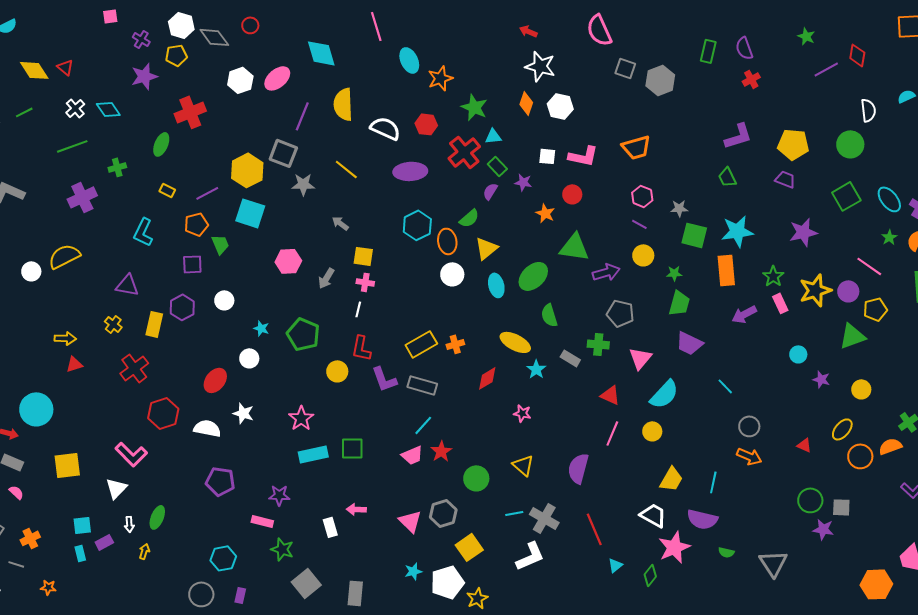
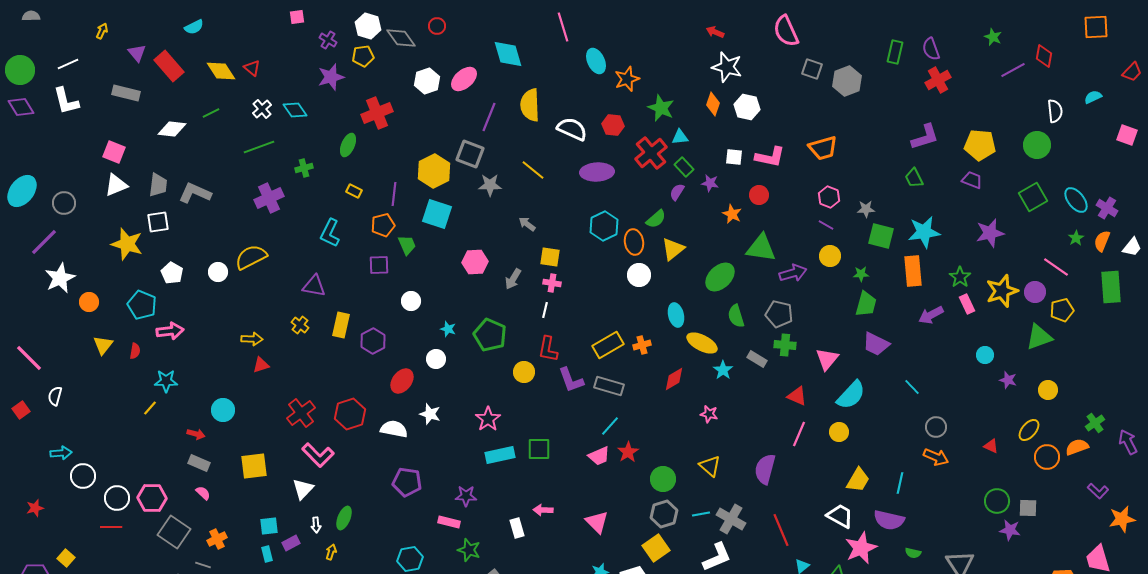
red cross: (751, 79) -> (938, 80), size x1.4
purple line: (207, 193) -> (394, 194), turned -55
cyan ellipse: (496, 285) -> (676, 315), moved
purple hexagon: (182, 307) -> (373, 341), moved
gray pentagon: (620, 313) -> (779, 314), moved
red cross: (134, 368) -> (301, 413), moved
cyan circle: (36, 409) -> (223, 410), size x0.7
gray hexagon: (443, 513) -> (664, 514), moved

